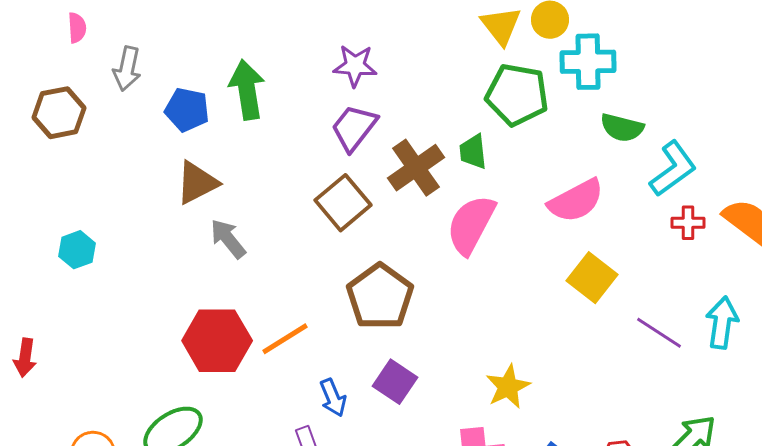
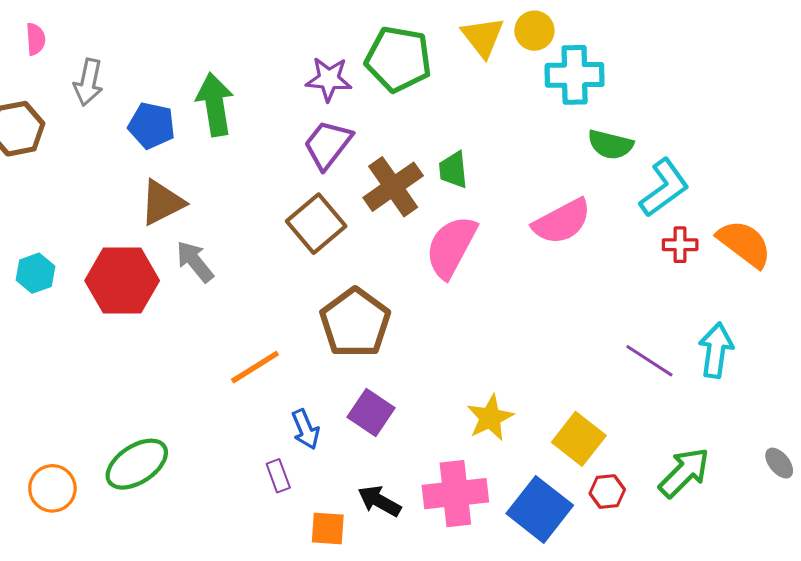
green pentagon: (517, 95) -> (398, 59), moved
yellow square: (592, 278) -> (579, 439), moved
red hexagon: (217, 341) -> (122, 281), moved

